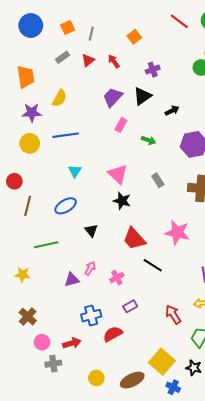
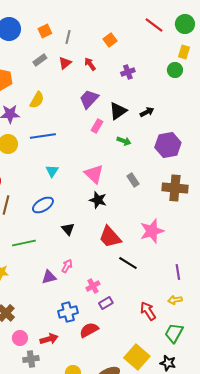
black triangle: (142, 96) -> (118, 111), moved
pink star: (177, 233) -> (152, 231), turned -30
pink cross: (117, 278) -> (93, 286), moved

